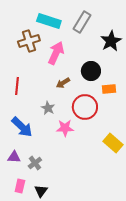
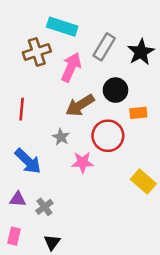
gray rectangle: (82, 22) -> (104, 47), moved
brown arrow: (63, 83) -> (80, 105), size x1.6
pink rectangle: (20, 186) -> (14, 236), moved

